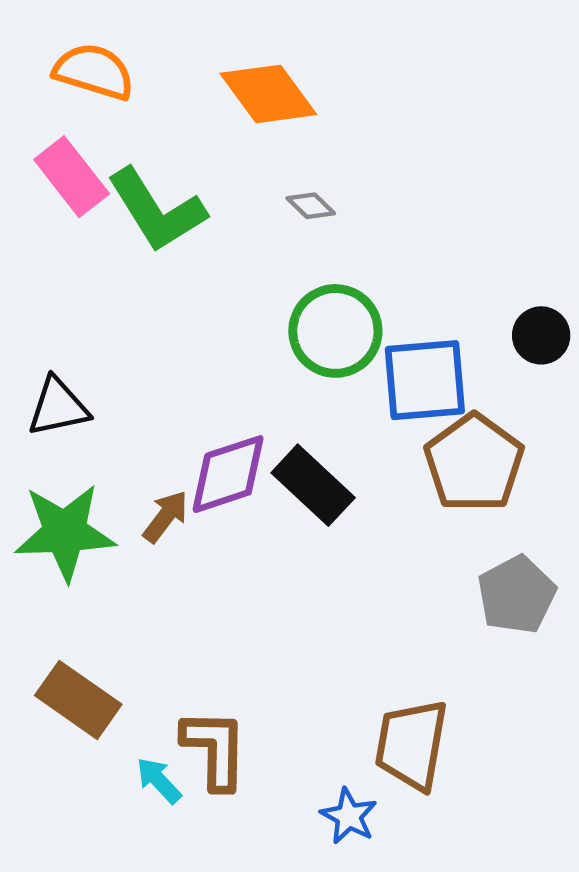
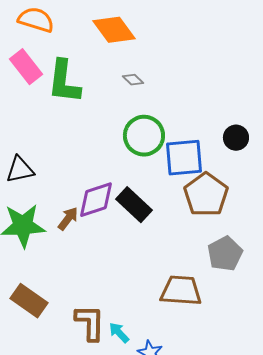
green L-shape: (157, 210) -> (64, 82), turned 39
brown trapezoid: (411, 745) -> (181, 291), moved, turned 84
cyan arrow: (159, 780) -> (119, 333), moved

